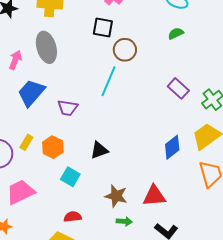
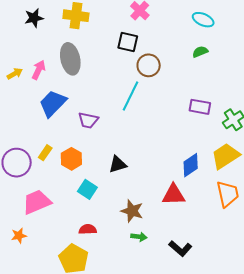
purple rectangle: (178, 88) -> (200, 107), turned -35
red triangle: (154, 196) -> (174, 195), moved

